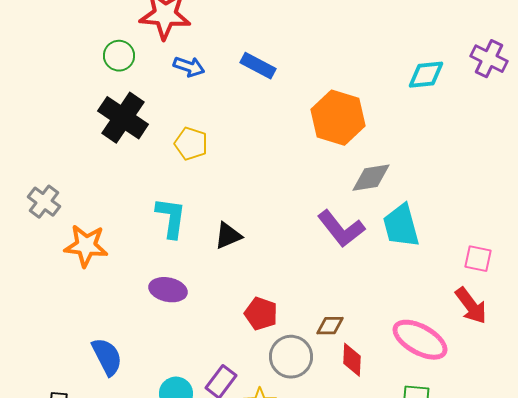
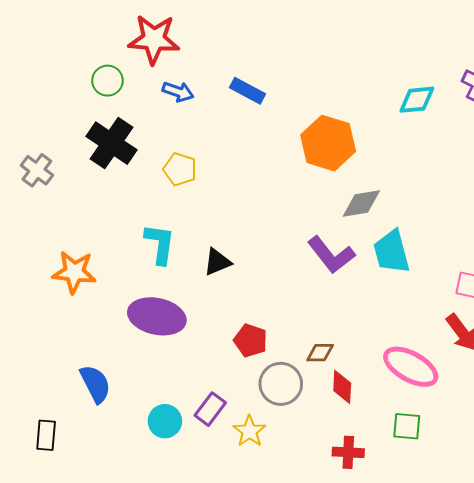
gray cross: (44, 202) -> (37, 170), moved
purple ellipse: (168, 290) -> (157, 316), size x1.5

